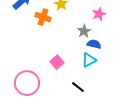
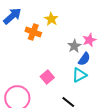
pink star: (99, 14) -> (89, 40), moved
blue semicircle: (94, 44) -> (84, 59), turned 112

